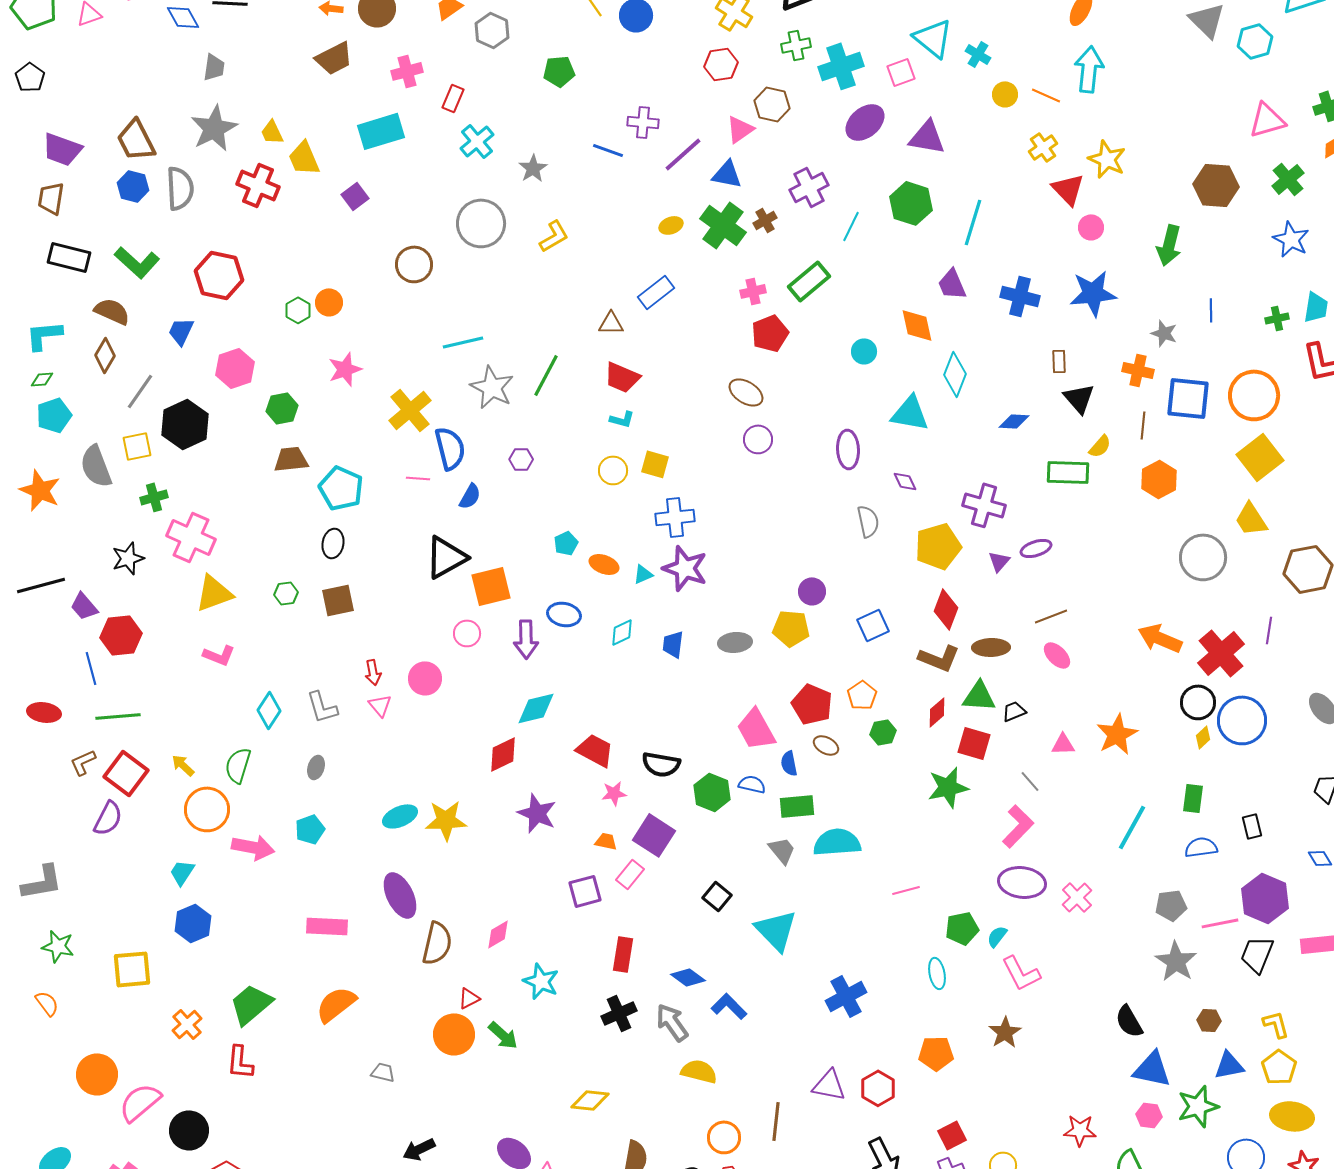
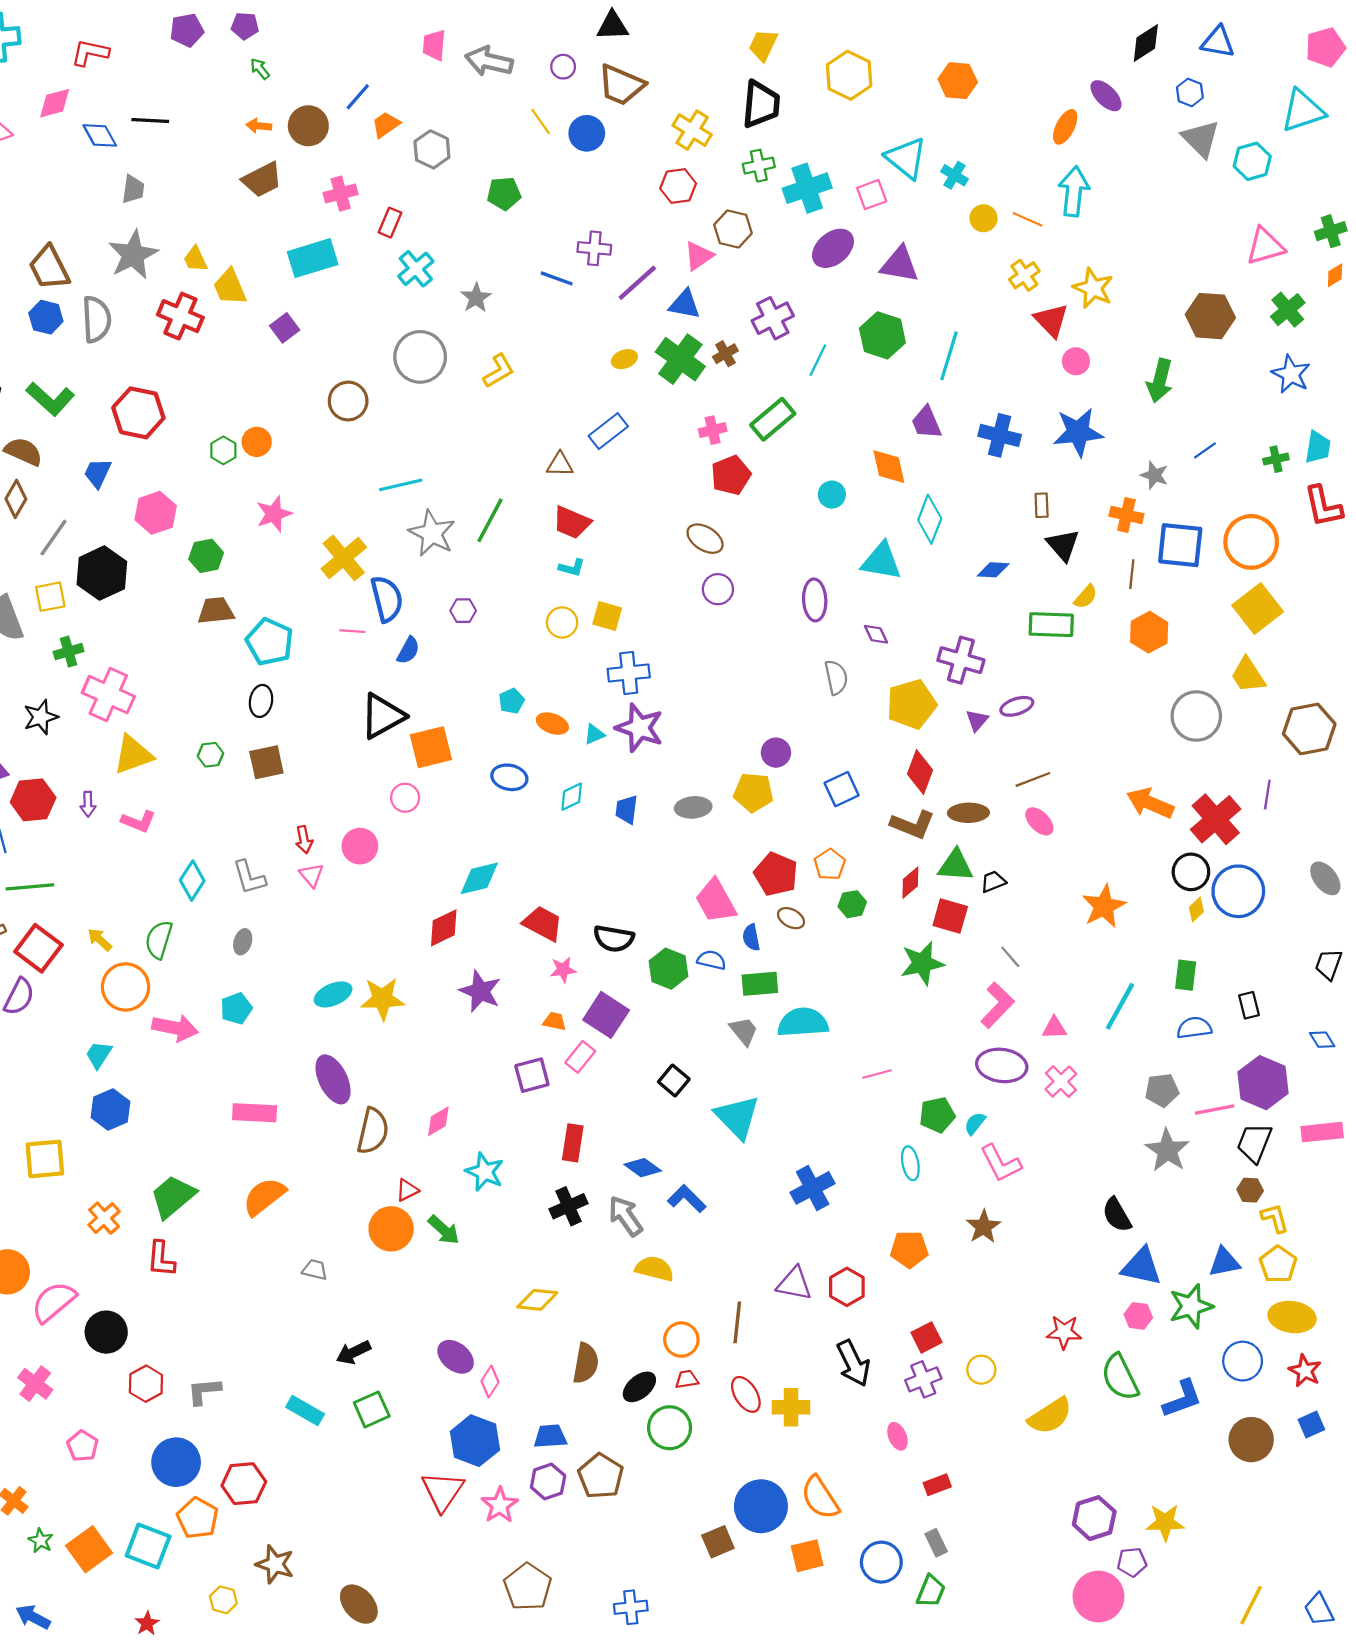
blue line: (1211, 310) -> (1205, 450), turned 55
purple arrow: (526, 639) -> (88, 804), moved, size x0.6
pink triangle: (1063, 744) -> (1054, 1028), moved
brown hexagon: (1209, 1020) -> (1250, 1190), moved

